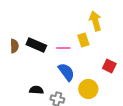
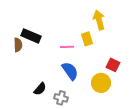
black rectangle: (36, 45) -> (31, 36), moved
yellow circle: (88, 89) -> (101, 83), moved
black semicircle: (36, 90) -> (40, 89), turned 128

